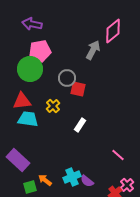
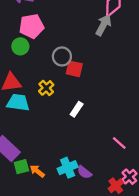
gray arrow: (93, 50) -> (103, 25), moved
green circle: (30, 69) -> (20, 46), size x0.6
green square: (30, 187) -> (21, 167), moved

